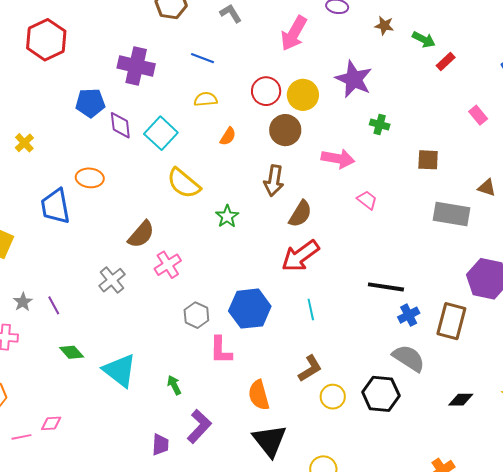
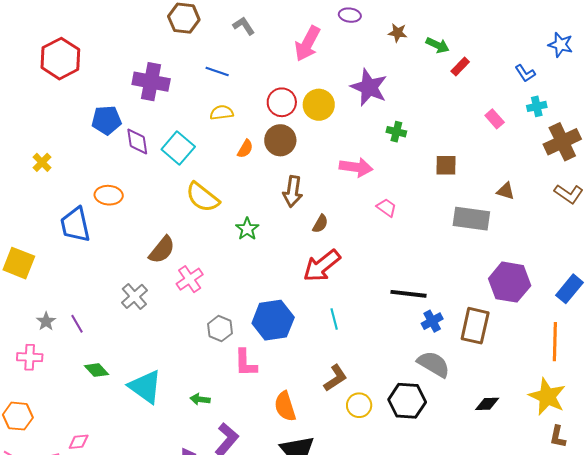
brown circle: (285, 130) -> (280, 140), moved
brown semicircle: (300, 214) -> (320, 224), size x0.7
green arrow: (174, 385) -> (200, 399), turned -54

